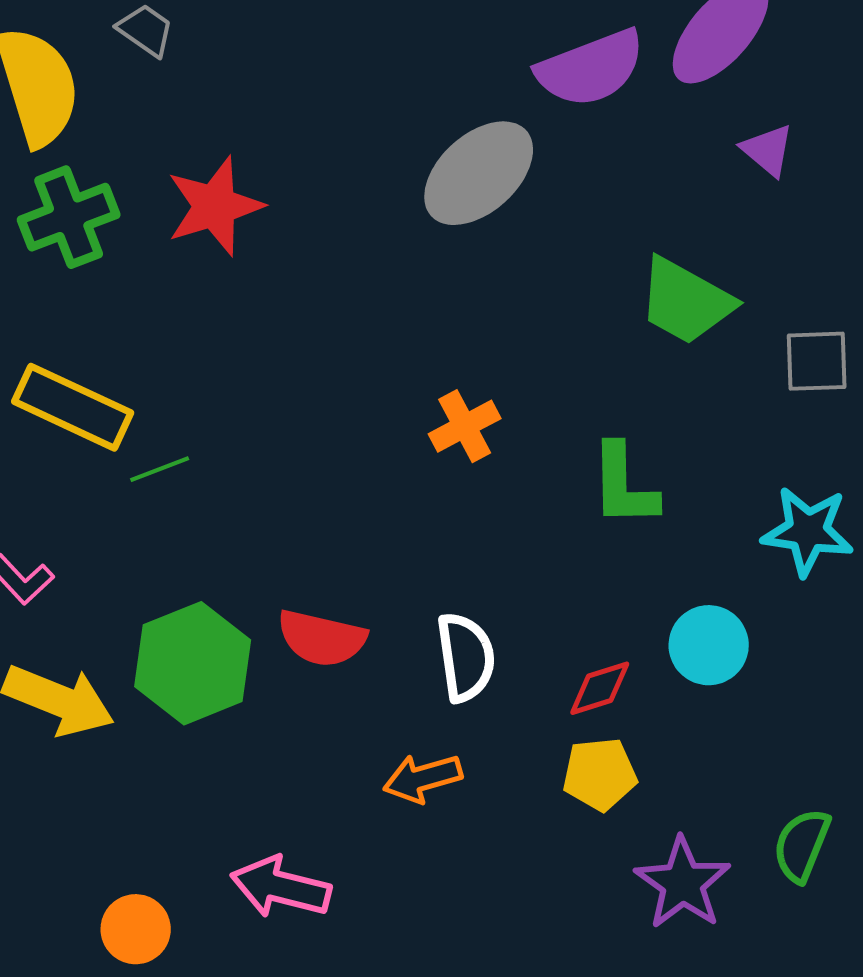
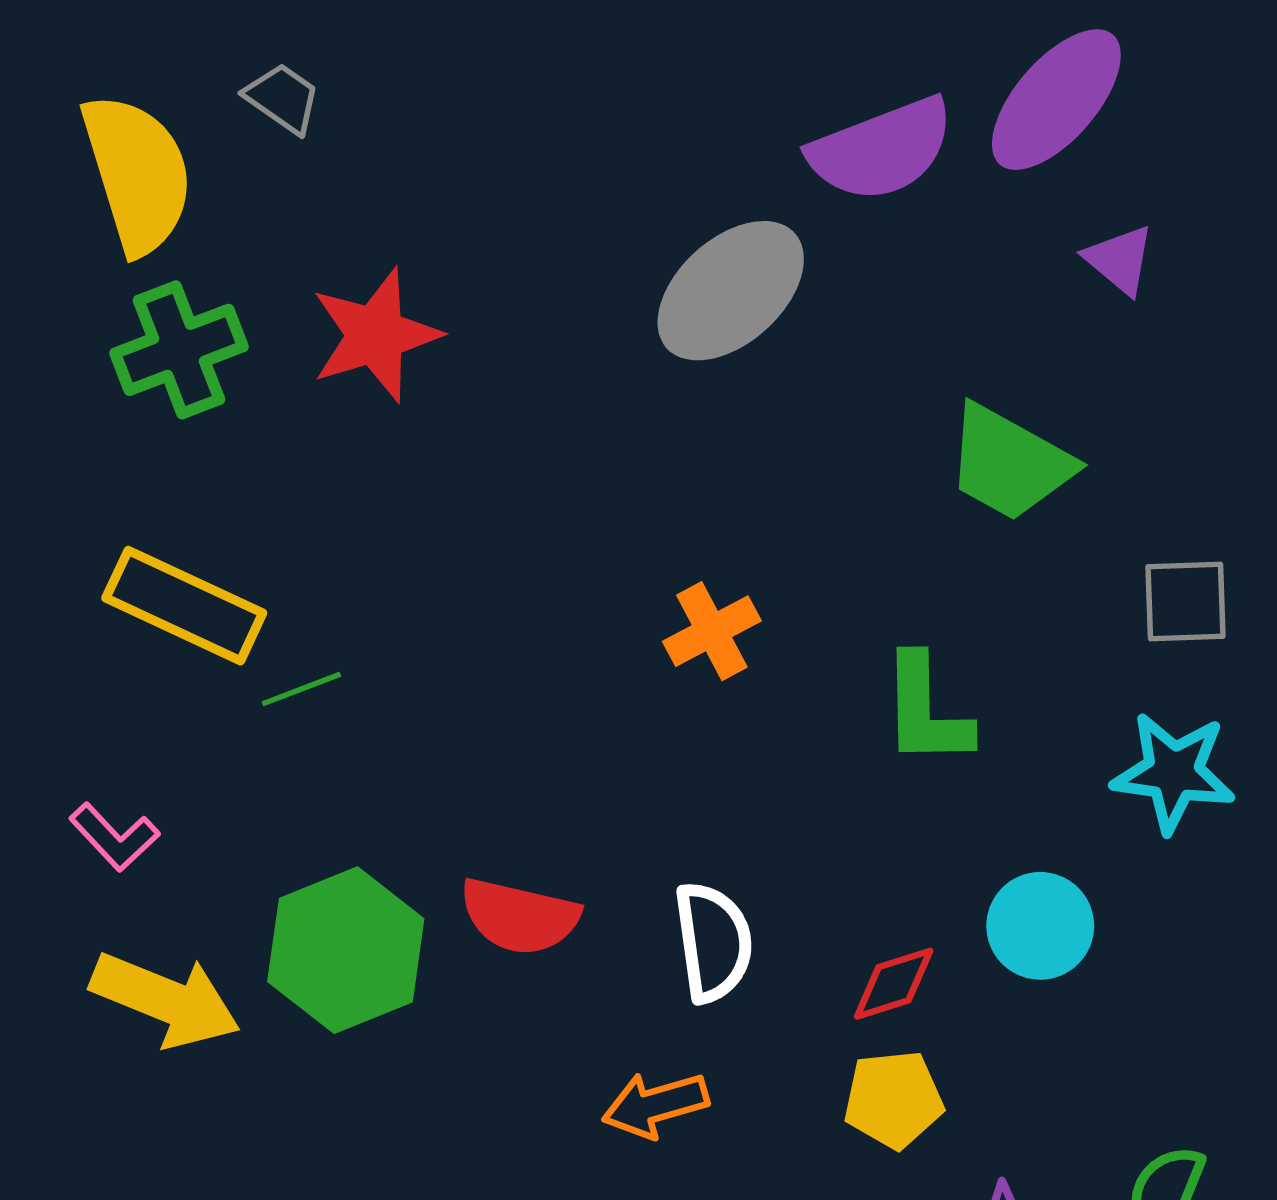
gray square: (817, 361) -> (1186, 602), moved

